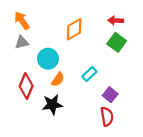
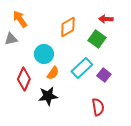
gray triangle: (22, 42) -> (11, 39), moved
green square: (117, 42) -> (97, 39), moved
cyan rectangle: (89, 74) -> (82, 68), size x1.5
purple square: (110, 95) -> (104, 75), moved

